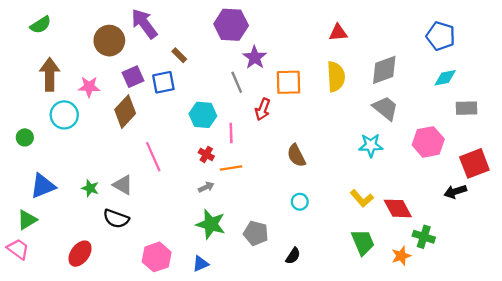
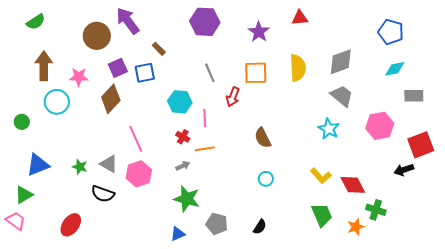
red triangle: (338, 33) -> (300, 18), moved
purple star: (255, 57) -> (259, 32), moved
cyan star: (371, 145) -> (329, 129), turned 30
gray pentagon: (256, 233) -> (217, 224), moved
pink hexagon: (157, 257) -> (139, 174), moved

